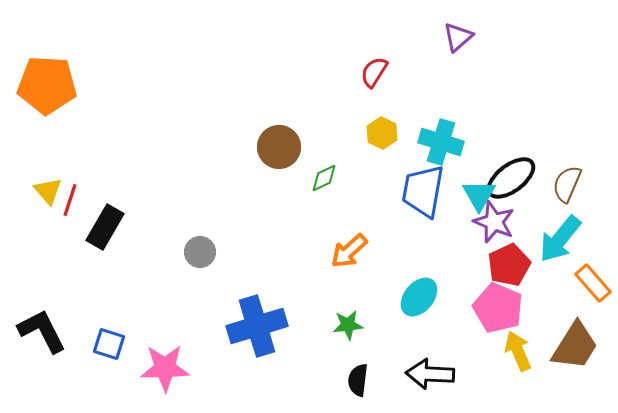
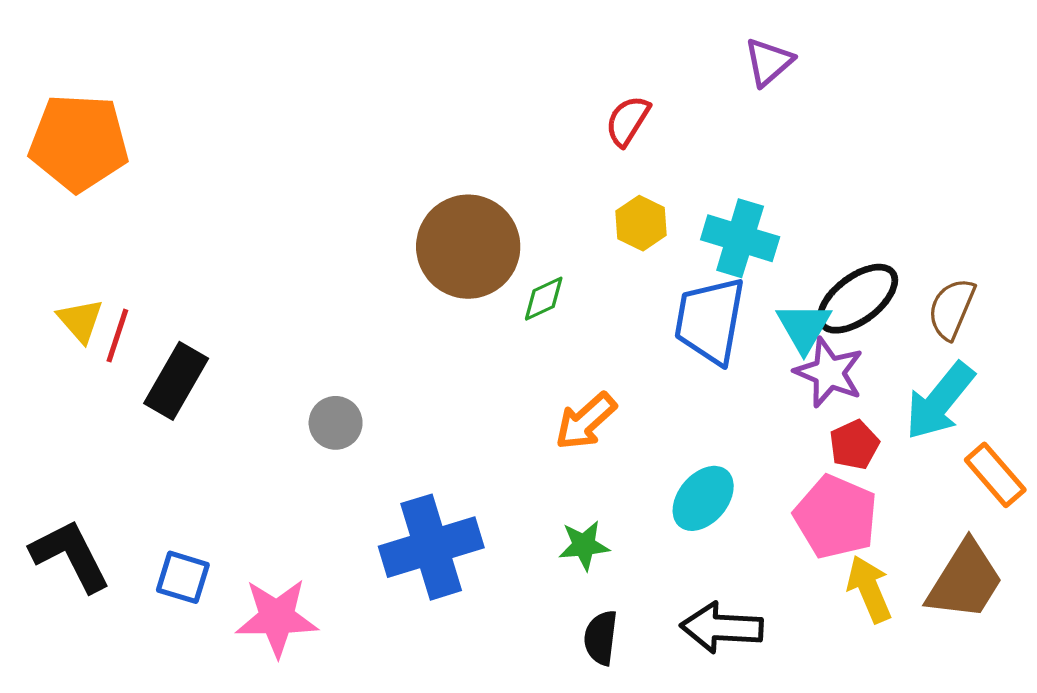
brown circle: (279, 147) -> (468, 247), size x1.4
red pentagon: (509, 265) -> (854, 445), size x0.7

